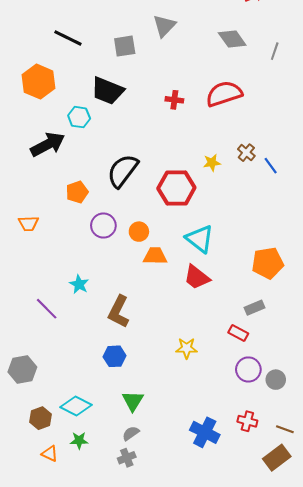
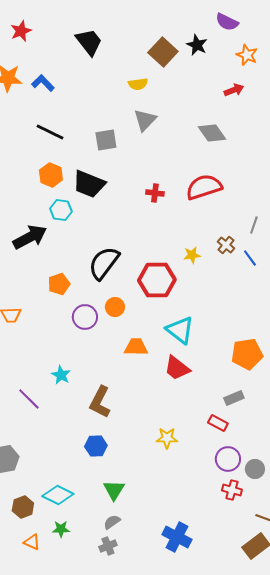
gray line: (275, 51) -> (254, 225), moved
orange hexagon: (39, 82) -> (51, 175), moved, size x0.7
orange circle: (139, 232) -> (115, 307), moved
red cross: (247, 421) -> (232, 490), moved
blue cross: (205, 432) -> (177, 537), moved

